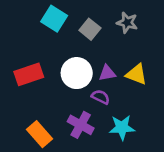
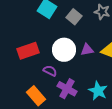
purple semicircle: (101, 97) -> (50, 71), moved
cyan star: (122, 128) -> (98, 91), turned 30

